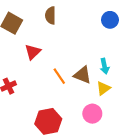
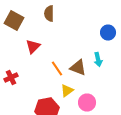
blue circle: (110, 20) -> (108, 32), moved
yellow triangle: (103, 88) -> (67, 90), moved

